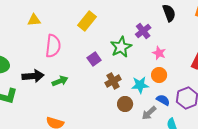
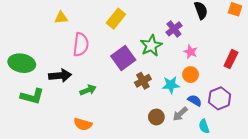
purple square: (94, 59) -> (123, 58), size x1.6
green arrow: (60, 81) -> (88, 90), moved
brown circle: (125, 104) -> (156, 117), moved

